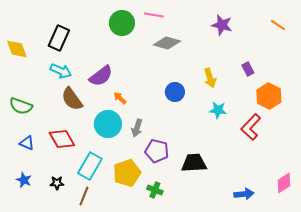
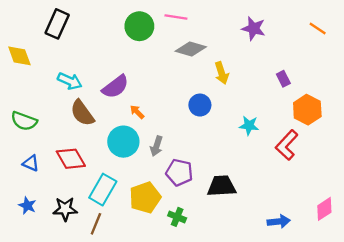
black rectangle: (59, 38) -> (57, 24), moved
yellow arrow: (210, 78) -> (222, 73), moved
black star: (57, 183) -> (65, 209), size x1.5

